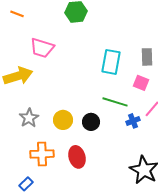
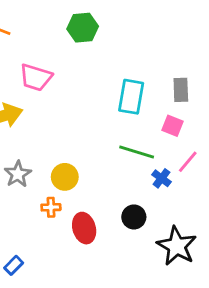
blue cross: (133, 121) -> (161, 178), turned -32
black circle: (91, 122) -> (134, 217), moved
orange cross: (42, 154) -> (51, 207), moved, size x0.6

